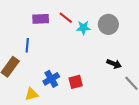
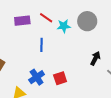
blue line: (27, 45) -> (41, 45), moved
black arrow: (114, 64) -> (95, 58), turned -80

